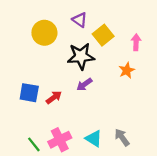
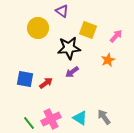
purple triangle: (80, 20) -> (62, 11), moved
yellow square: (103, 35) -> (88, 30), turned -30
pink arrow: (136, 42) -> (116, 36), turned 40

